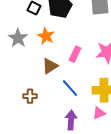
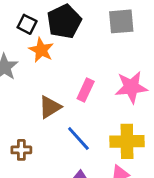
orange star: (46, 36) -> (41, 50), moved

